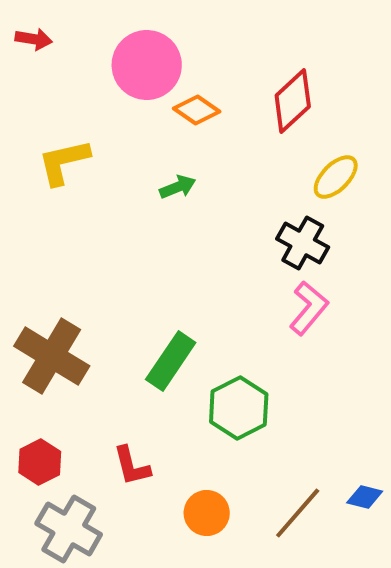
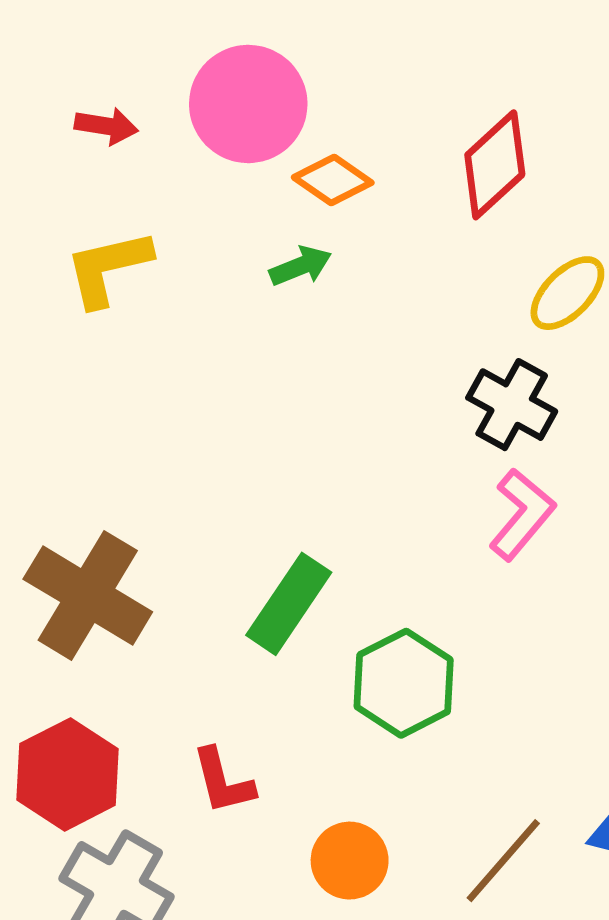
red arrow: (34, 39) -> (106, 126), moved
green arrow: (178, 187) -> (301, 266), moved
red hexagon: (40, 462) -> (68, 774), size x1.4

